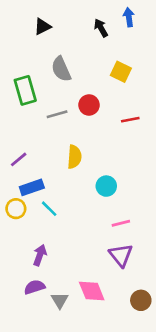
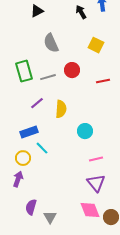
green rectangle: (25, 90) -> (24, 71), moved
purple line: (19, 159) -> (37, 103), moved
yellow circle: (16, 209) -> (23, 158), moved
purple arrow: (40, 255) -> (18, 179), moved
purple semicircle: (35, 287) -> (31, 207), turned -56
pink diamond: (92, 291) -> (90, 210), moved

